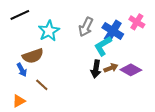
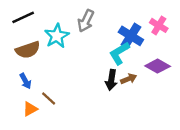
gray arrow: (86, 27) -> (86, 21), moved
brown semicircle: (33, 56) -> (28, 50), moved
purple diamond: (131, 70) -> (158, 66), moved
orange triangle: (19, 101) -> (30, 109), moved

